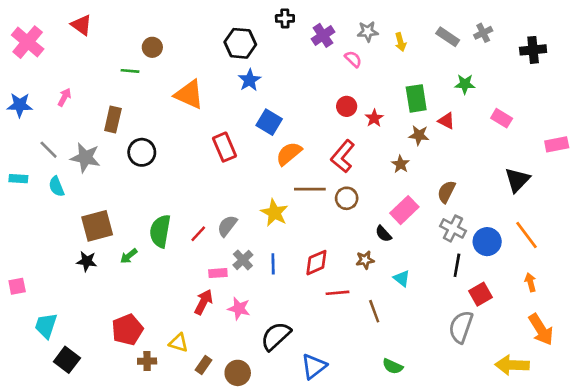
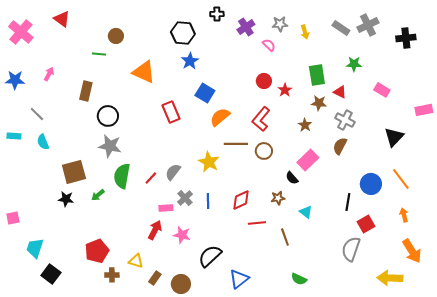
gray cross: (483, 33) -> (368, 25), size x1.5
gray star: (85, 158) -> (110, 146), moved
gray cross: (453, 228) -> (345, 120), moved

